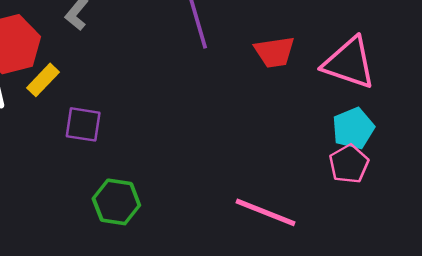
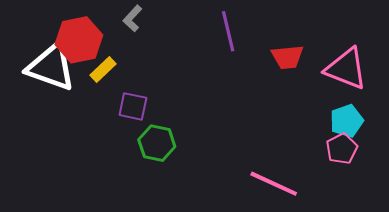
green hexagon: (116, 202) -> (157, 143), moved

